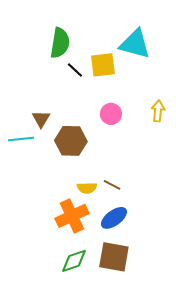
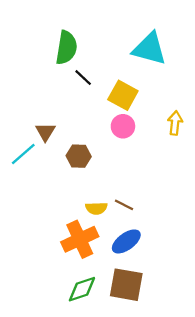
yellow square: (103, 65) -> (123, 95), moved, turned 36
cyan line: (21, 139) -> (23, 154), turned -35
brown hexagon: (71, 141) -> (79, 156), size x0.7

